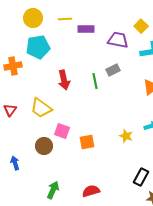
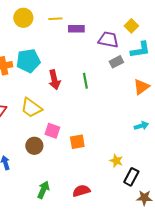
cyan pentagon: (38, 47) -> (28, 61), moved
gray rectangle: (113, 70) -> (116, 62), moved
yellow star: (126, 136) -> (116, 161), moved

